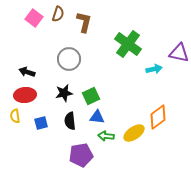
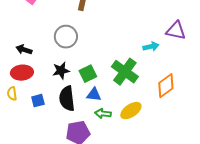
green cross: (128, 44) -> (125, 72), moved
orange diamond: (158, 117) -> (166, 86), moved
black semicircle: (70, 121) -> (67, 99), size x1.4

